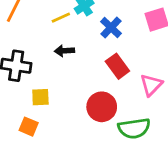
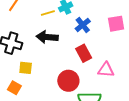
black arrow: (64, 51) -> (47, 37), size x1.5
pink triangle: (151, 85) -> (106, 70), turned 42

